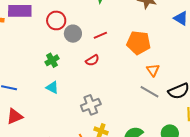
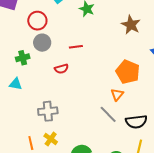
gray circle: (73, 34) -> (42, 43), moved
orange pentagon: (139, 43) -> (128, 72), moved
cyan triangle: (52, 87) -> (16, 84), turned -32

